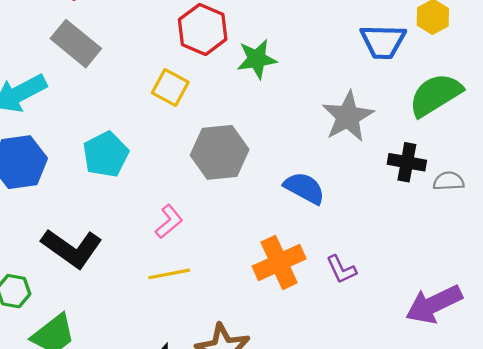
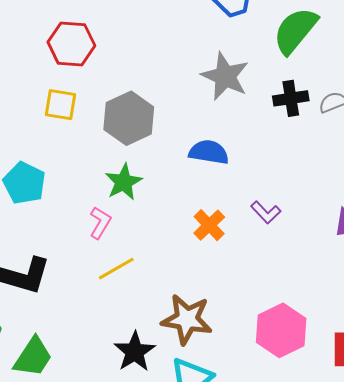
green star: (257, 59) -> (124, 182), moved
gray hexagon: (220, 152) -> (129, 118), moved
orange cross: (279, 263) -> (209, 225), size x0.7

